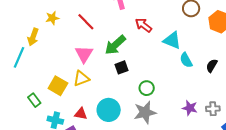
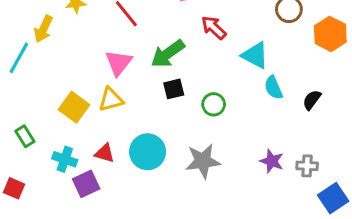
green circle: (147, 88) -> (214, 104), moved
green rectangle: (34, 100) -> (25, 136), moved

